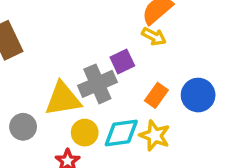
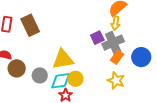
yellow arrow: (154, 36) -> (116, 23), turned 72
gray cross: (97, 84) -> (113, 43), moved
cyan diamond: (121, 133) -> (61, 81), moved

